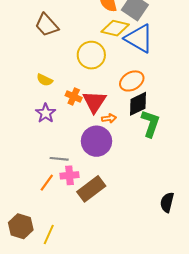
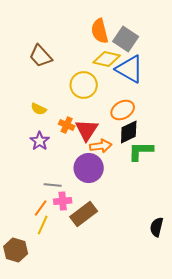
orange arrow: (109, 118) -> (101, 146), size x1.5
green L-shape: (150, 124) -> (141, 151), turned -108
yellow line: (49, 235) -> (43, 225), moved

